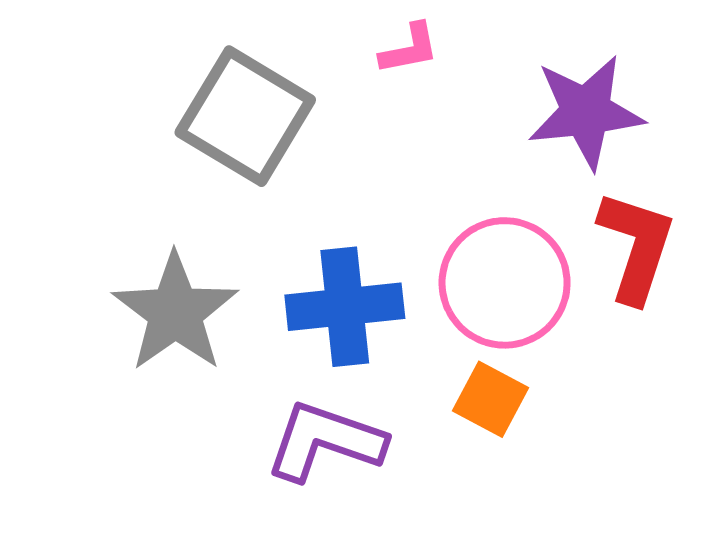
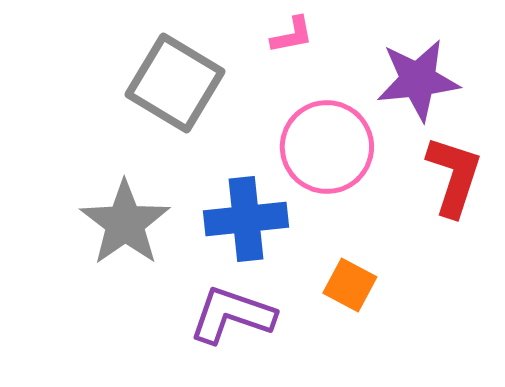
pink circle: (505, 283) -> (327, 147), moved

